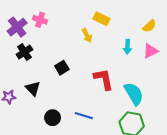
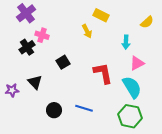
pink cross: (40, 20) -> (42, 35), moved
purple cross: (17, 27) -> (26, 13), moved
pink triangle: (150, 51) -> (137, 63), moved

